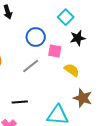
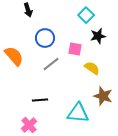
blue circle: (36, 37) -> (45, 38), moved

